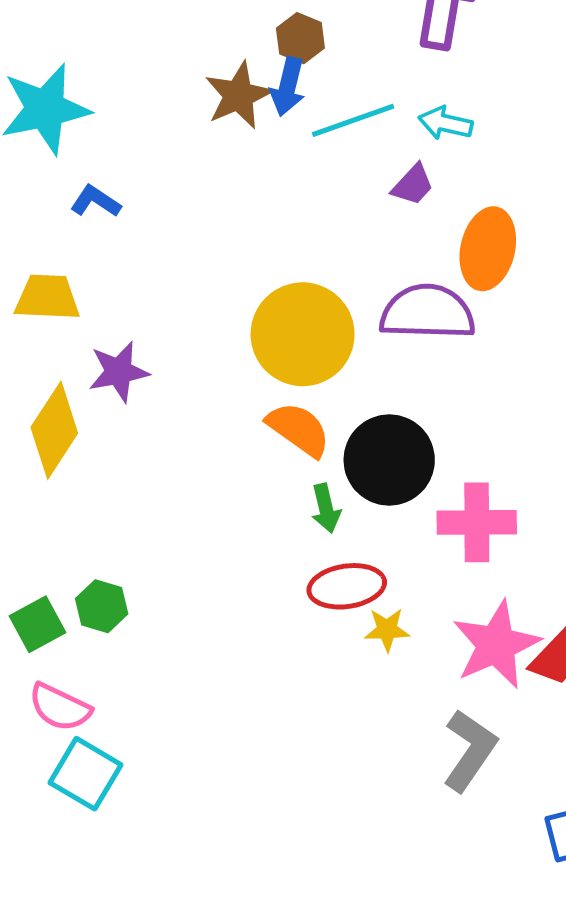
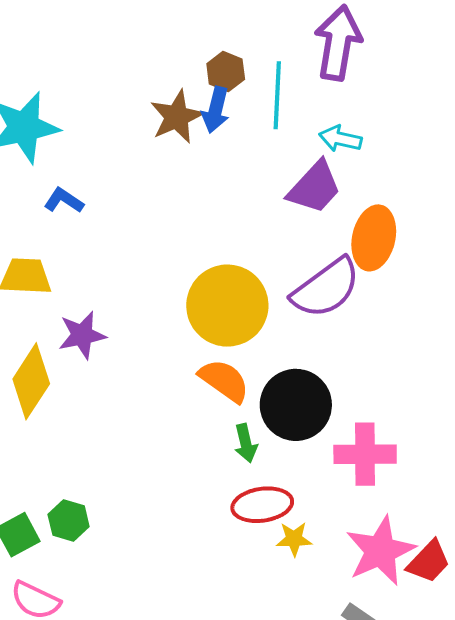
cyan line: (353, 120) -> (277, 95), moved, turned -68
purple trapezoid: (413, 185) -> (314, 187), size x1.6
purple semicircle: (427, 312) -> (326, 288), turned 142

